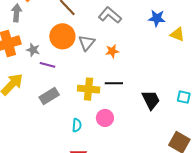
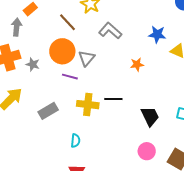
orange star: (112, 51) -> (137, 64), moved
purple line: (47, 65) -> (70, 77), moved
pink circle: (105, 118) -> (147, 151), moved

